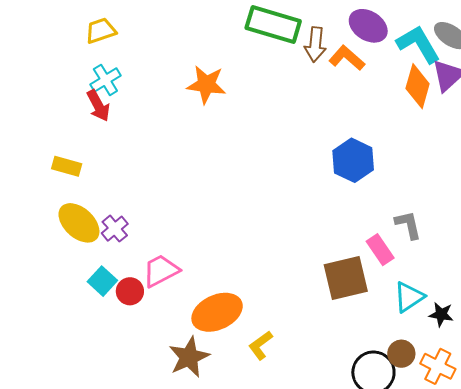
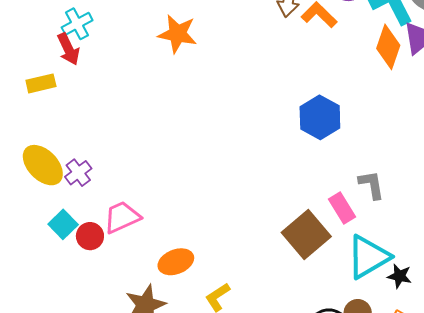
yellow rectangle: (67, 166) -> (41, 83), moved, turned -32
brown square: (346, 278) -> (306, 235), turned -30
cyan triangle: (409, 297) -> (368, 257), size x1.4
orange ellipse: (217, 312) -> (176, 262), size x0.7

